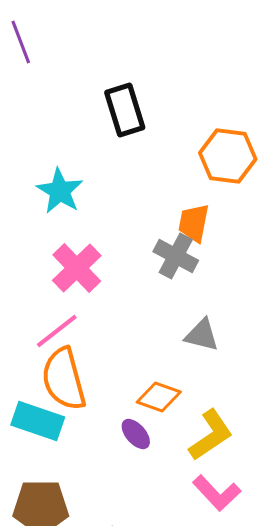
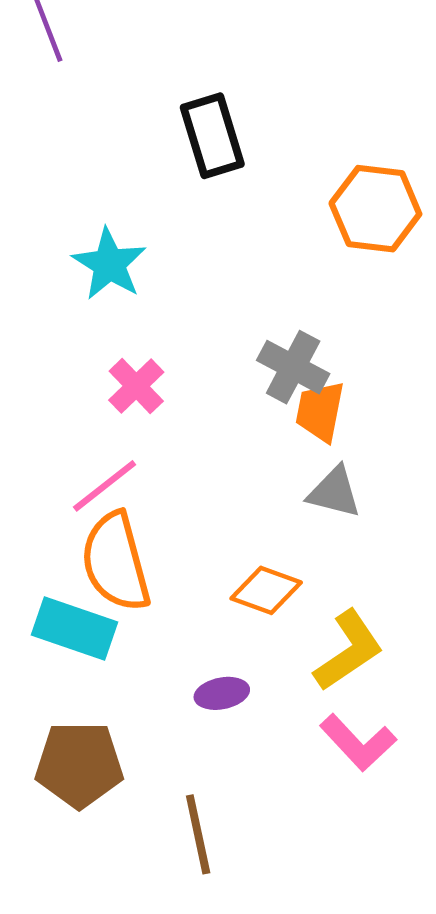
orange trapezoid: (194, 223) -> (320, 411), moved
pink cross: (77, 268) -> (136, 386), size x0.7
purple ellipse: (136, 434) -> (222, 693), moved, turned -60

